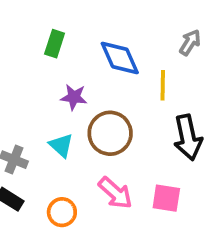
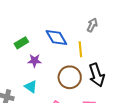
green rectangle: (55, 44) -> (21, 43), moved, turned 48
brown circle: (110, 133) -> (70, 77), moved

